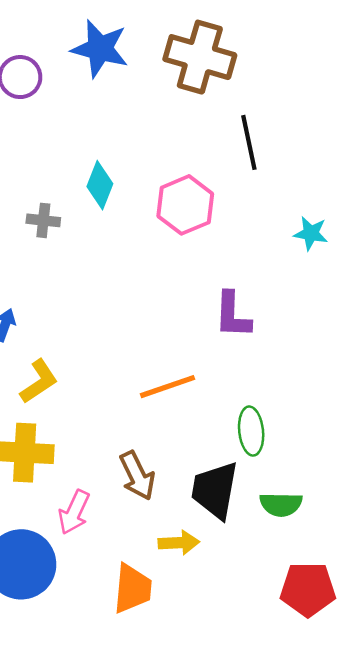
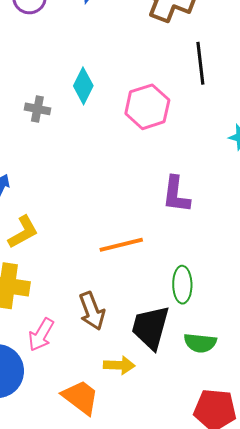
orange trapezoid: (132, 589) -> (81, 397), turned -63

